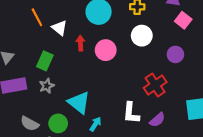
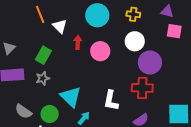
pink square: (183, 20) -> (174, 31), turned -35
purple circle: (175, 54) -> (150, 62), moved, size x1.5
red cross: (155, 85) -> (142, 88), turned 30
white L-shape: (131, 113) -> (111, 101), moved

